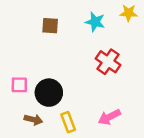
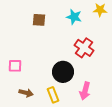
black circle: (49, 93) -> (63, 72), moved
pink arrow: (109, 117) -> (85, 91), turned -48

